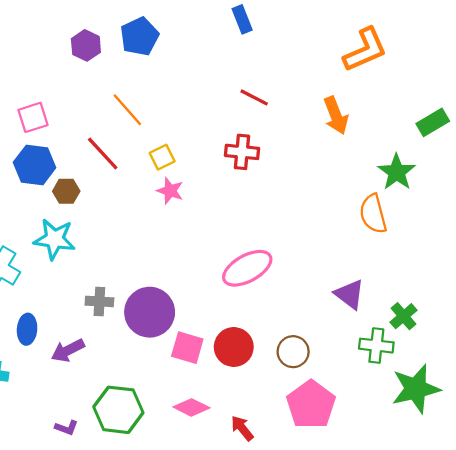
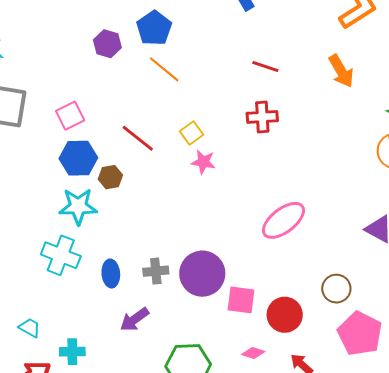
orange line: (127, 110) -> (164, 69), moved
cyan star: (55, 239) -> (78, 206), moved
blue ellipse: (27, 329) -> (111, 274), moved
red circle: (234, 347) -> (285, 315), moved
pink diamond: (191, 407) -> (253, 353), size x0.7

